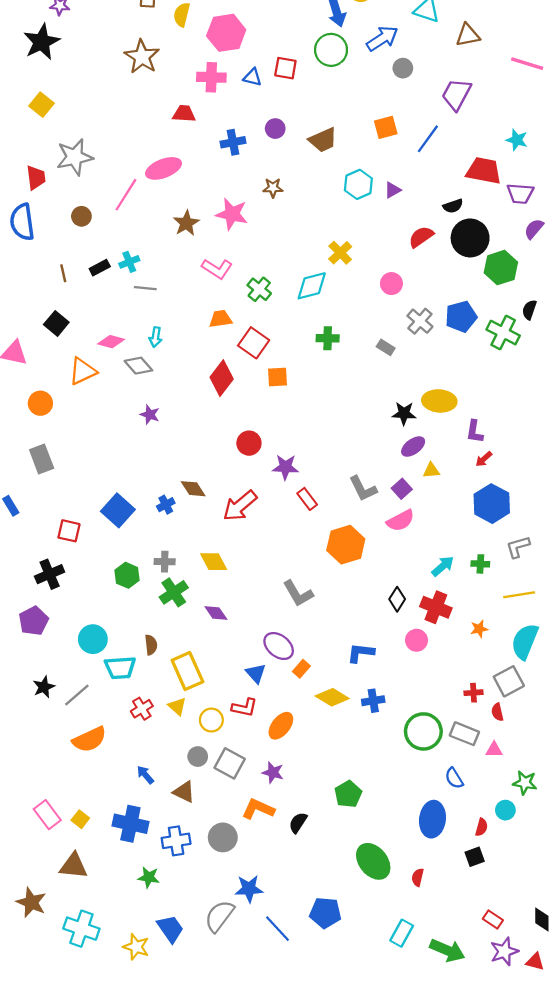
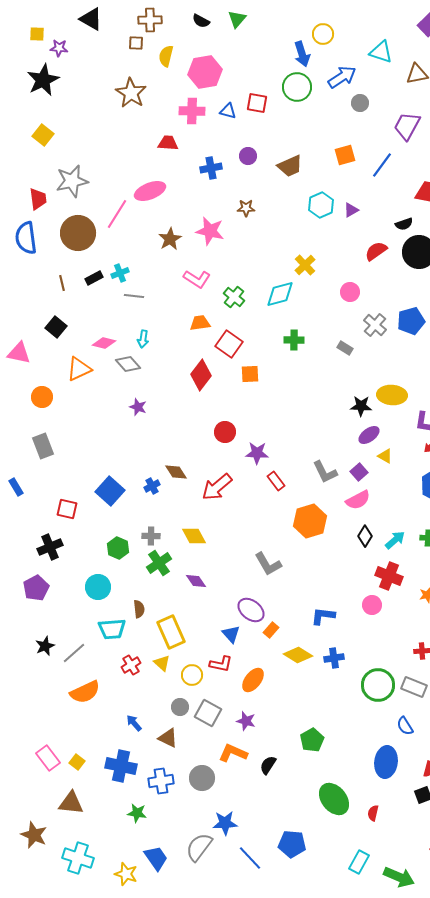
brown circle: (81, 216) -> (78, 233), size x2.0
yellow triangle: (431, 470) -> (385, 456), turned 35
black diamond: (397, 599) -> (365, 536), moved
cyan circle: (93, 639) -> (98, 587), moved

